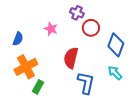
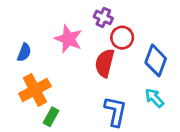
pink star: (51, 29) -> (68, 39), size x1.5
red semicircle: (71, 58) -> (105, 63), moved

